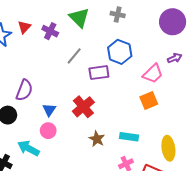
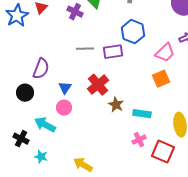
purple cross: (50, 31) -> (75, 12), moved
gray line: (74, 56) -> (85, 49), moved, turned 48
brown star: (97, 139) -> (116, 105), moved

